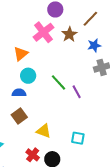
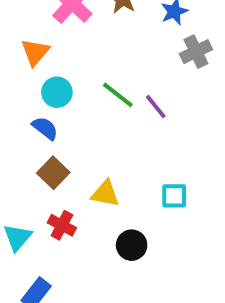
blue semicircle: (19, 93) -> (45, 128), turned 48
red cross: (33, 155) -> (62, 225), moved

